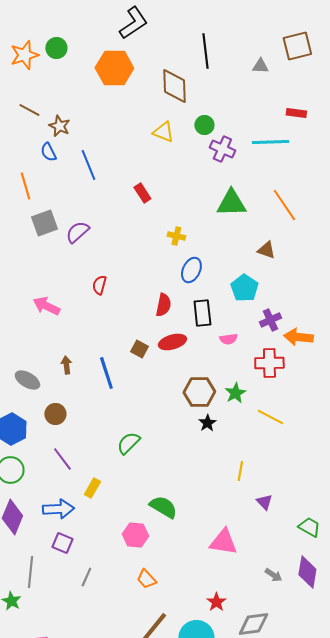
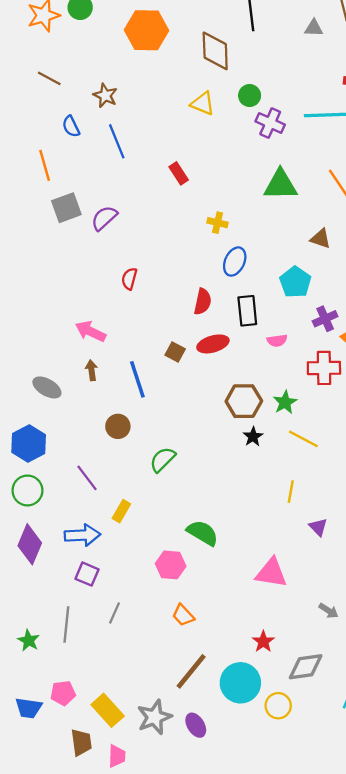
brown star: (59, 126) -> (105, 96), moved
pink arrow: (46, 306) -> (90, 331), moved
brown circle: (55, 414) -> (118, 426), moved
yellow line: (270, 417) -> (303, 439), moved
gray line: (30, 572) -> (66, 624), moved

